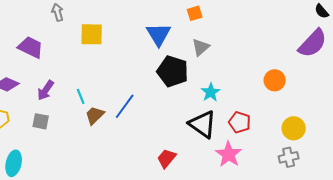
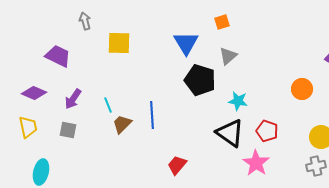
cyan star: (211, 92) -> (238, 101), turned -30
blue line: (125, 106) -> (152, 115), turned -40
red trapezoid: (167, 158) -> (177, 165), moved

